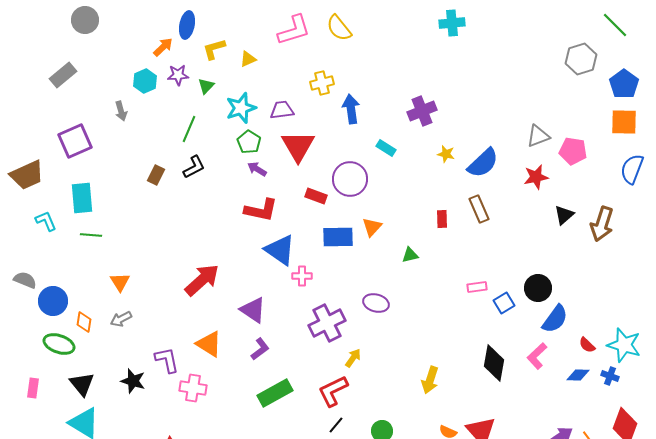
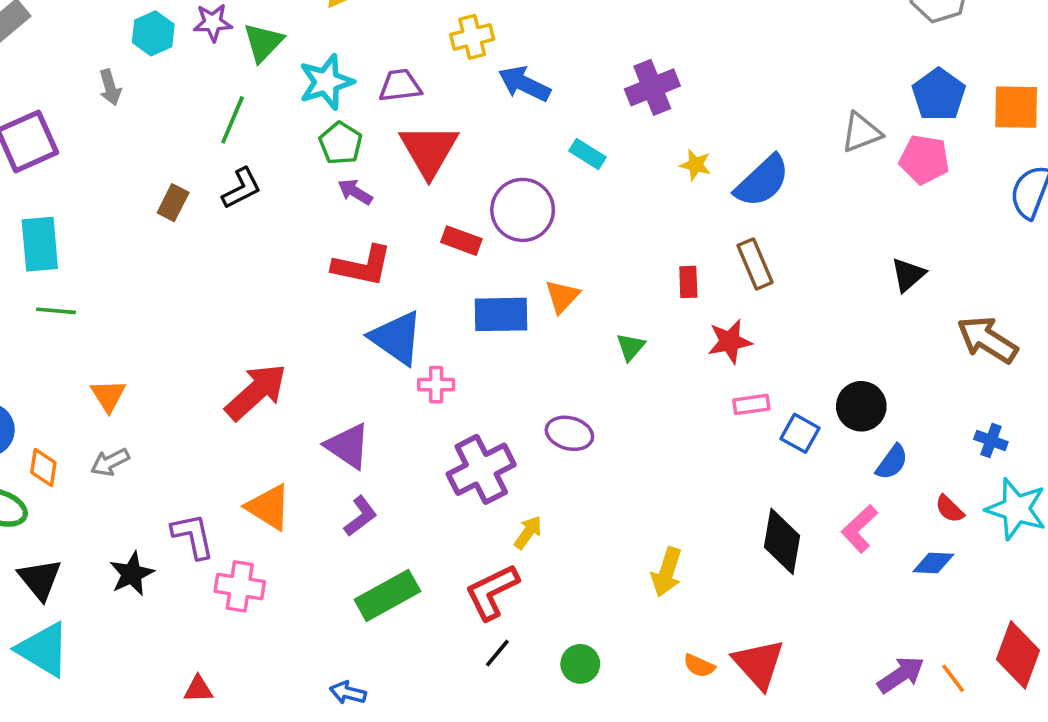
blue pentagon: (624, 84) -> (939, 95), moved
green triangle: (206, 86) -> (263, 42), size x1.4
blue arrow: (351, 109) -> (524, 84), turned -56
red star: (536, 177) -> (730, 341), moved
brown arrow: (602, 224) -> (987, 340), moved, turned 104
green triangle: (410, 255) -> (631, 347), turned -36
blue square: (504, 303) -> (800, 433), turned -30
blue semicircle: (555, 319) -> (892, 462), size x0.7
blue cross: (610, 376) -> (991, 441), moved
black star: (133, 381) -> (132, 574), turned 30

